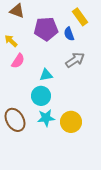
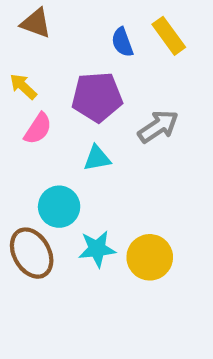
purple pentagon: (46, 29) -> (97, 97), moved
blue semicircle: (69, 34) -> (122, 42), moved
cyan circle: (41, 96) -> (59, 207), moved

